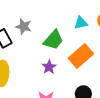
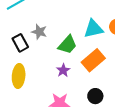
cyan triangle: (81, 23) -> (94, 29), size x1.5

